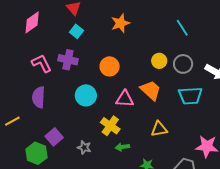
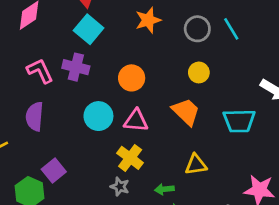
cyan square: (77, 31) -> (89, 29), size x1.5
gray circle: (183, 64) -> (197, 29), moved
pink triangle: (125, 99) -> (136, 121), moved
green arrow: (122, 147) -> (164, 189), moved
gray star: (84, 148) -> (120, 187), moved

